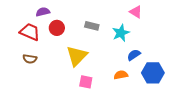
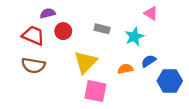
brown semicircle: (30, 59) -> (33, 65), size x1.5
orange semicircle: (121, 75) -> (125, 69), moved
pink square: (86, 82) -> (95, 91), size x1.5

